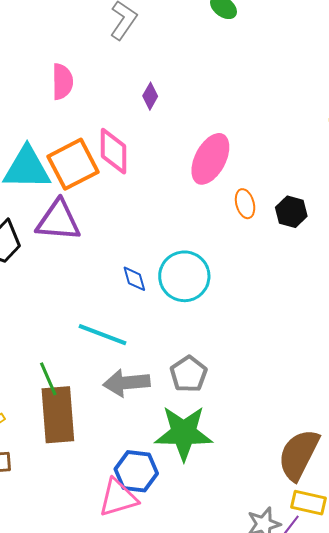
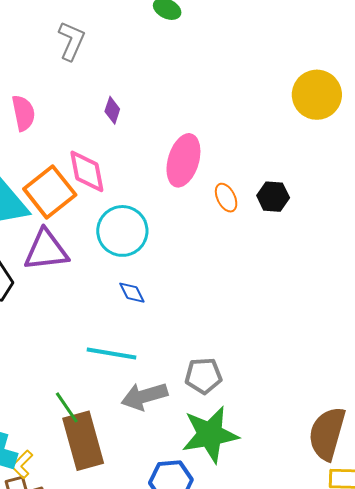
cyan circle: (184, 276) -> (122, 231), moved
gray pentagon: (189, 374) -> (204, 376), turned -30

